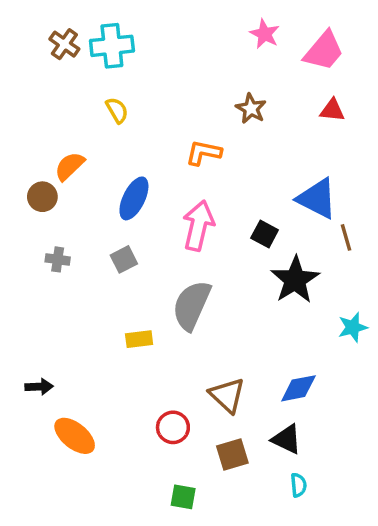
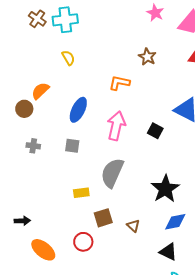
gray square: (124, 259) -> (72, 146), turned 35
black star: (295, 280) -> (165, 189), moved
brown triangle: (227, 395) -> (133, 226), size x0.6
red circle: (173, 427) -> (83, 242), moved
brown square: (232, 455) -> (103, 218), moved

